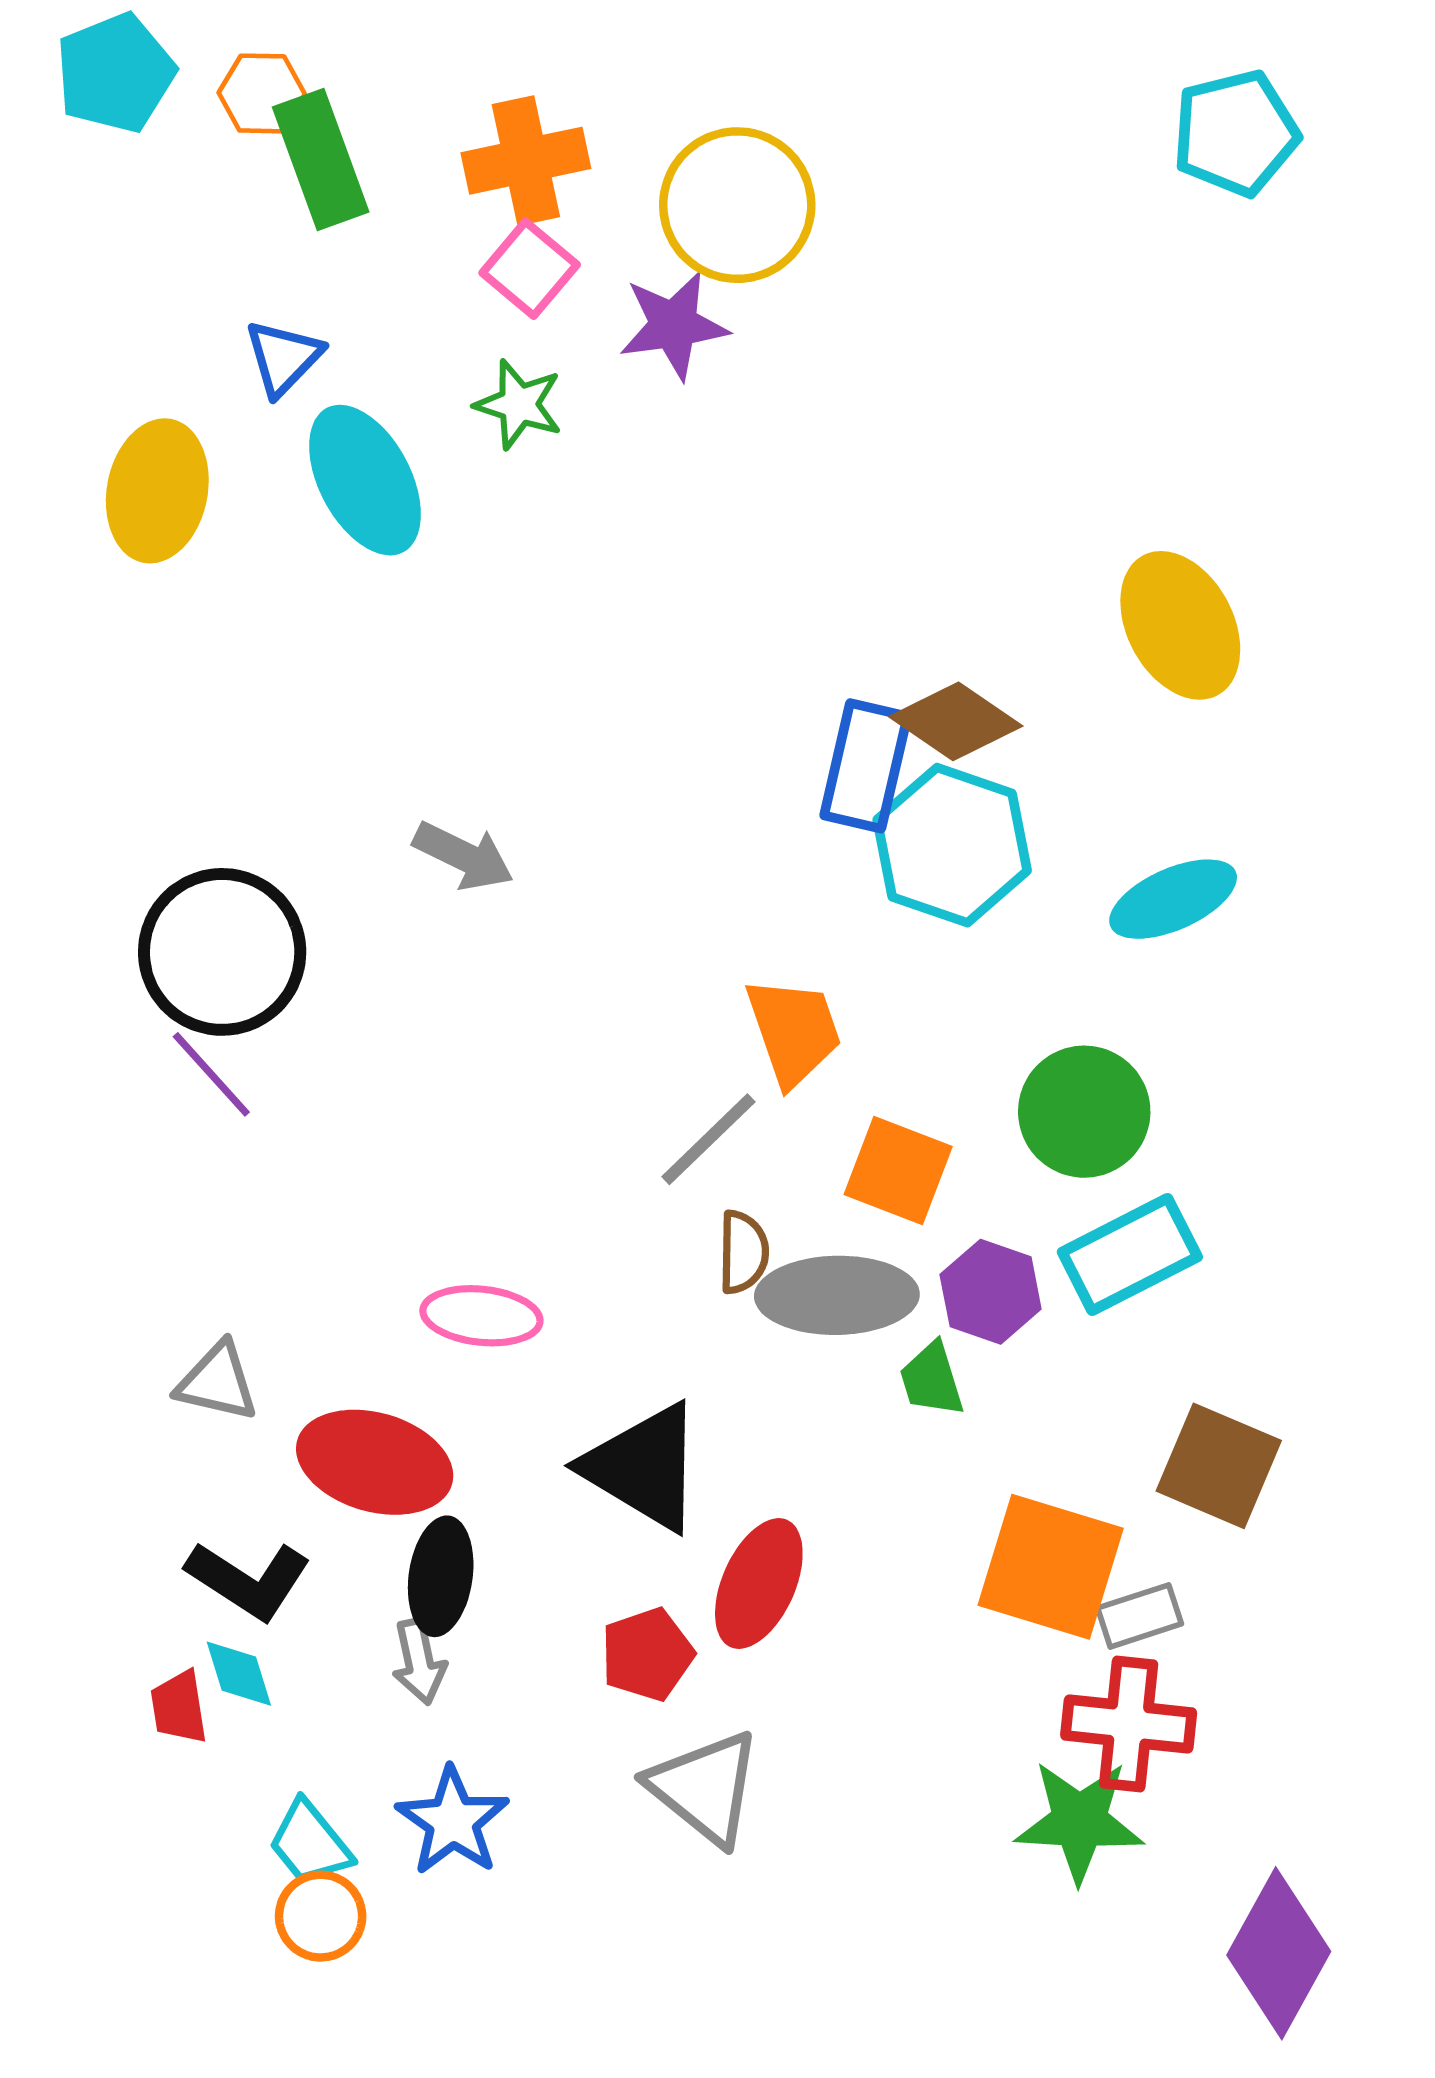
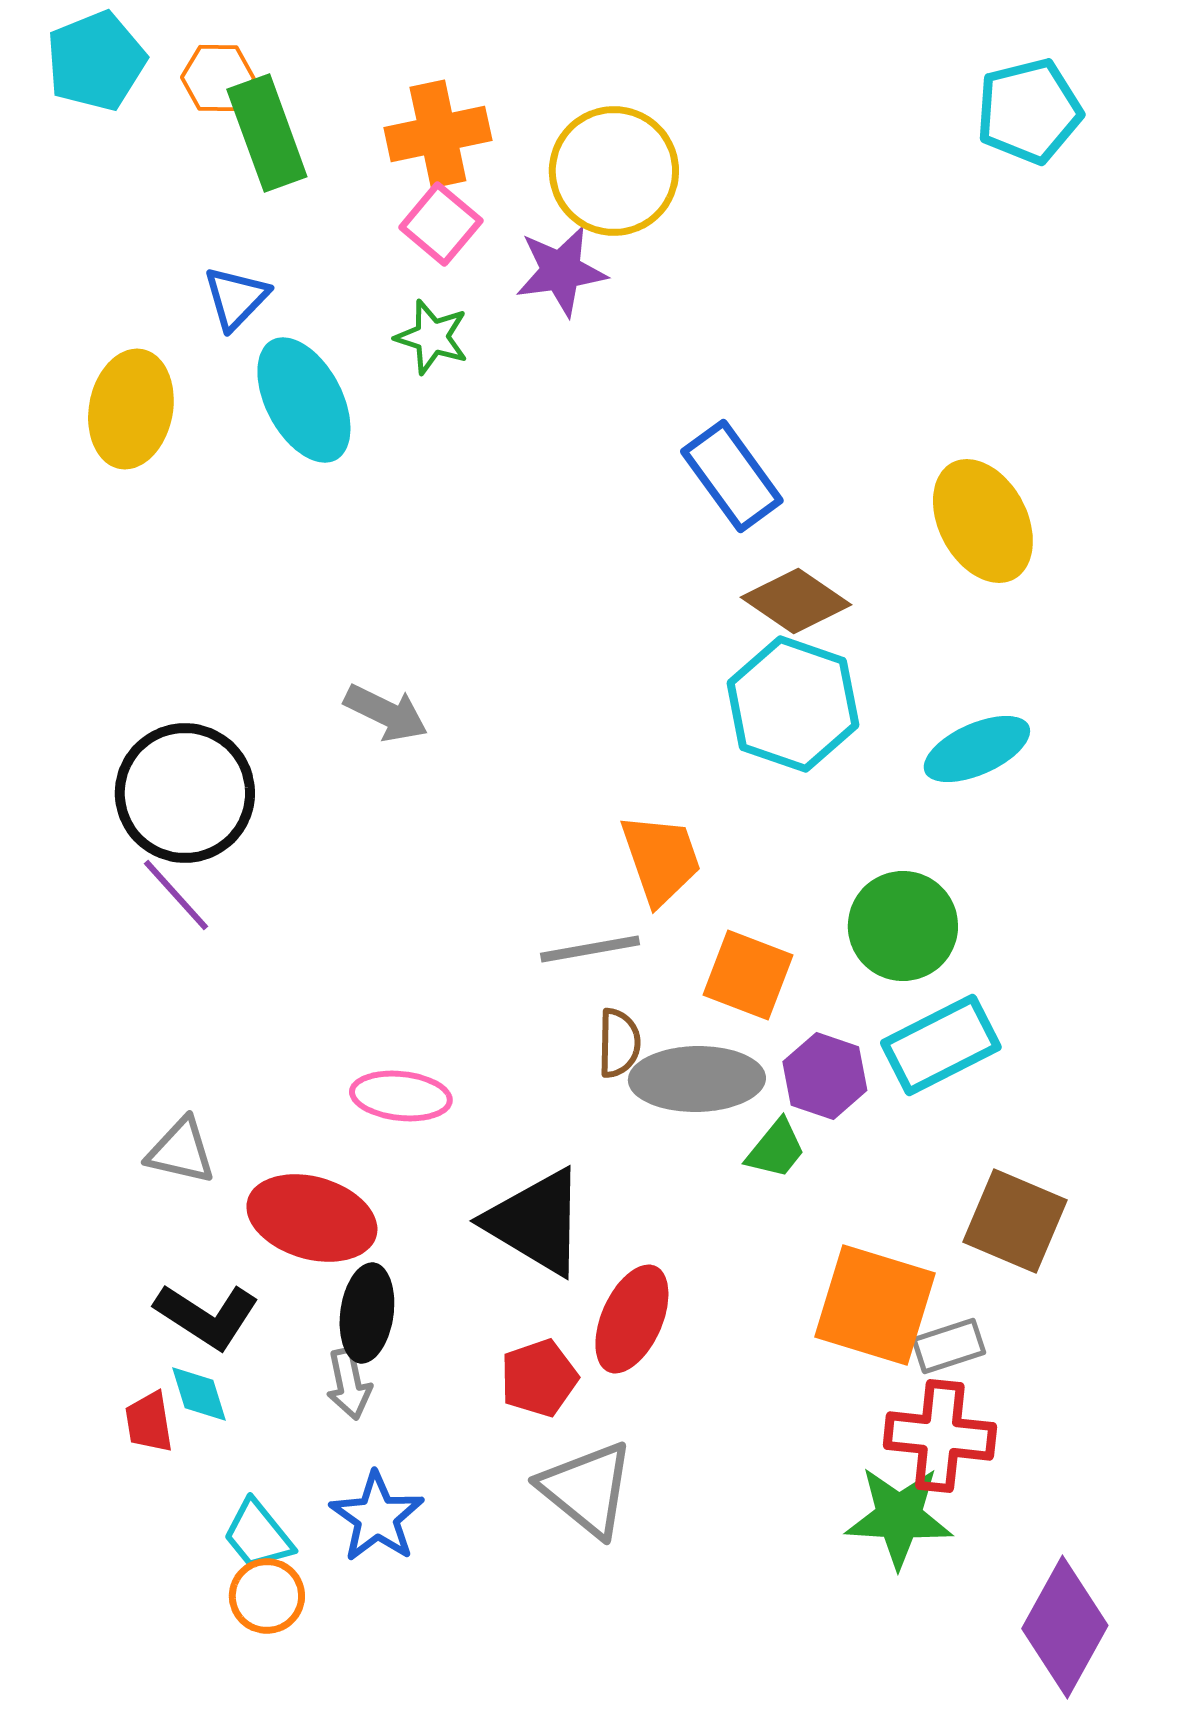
blue rectangle: (866, 766) -> (732, 476), moved, turned -49
gray line: (708, 1139) -> (590, 949), turned 34
green trapezoid: (932, 1379) -> (776, 1149), turned -124

